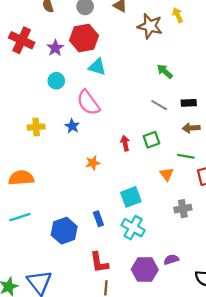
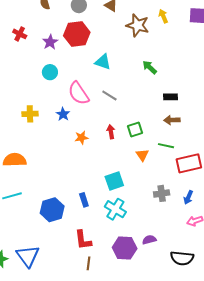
red cross: (22, 40) -> (20, 34), size x0.6
cyan triangle: (97, 67) -> (103, 62), moved
gray line: (159, 105) -> (109, 95), moved
orange star: (93, 163) -> (81, 138), moved
orange triangle: (167, 174) -> (142, 155), moved

